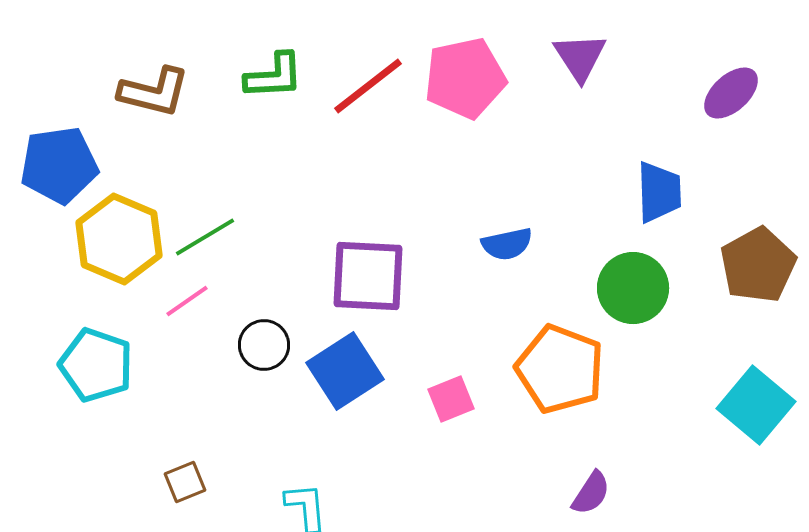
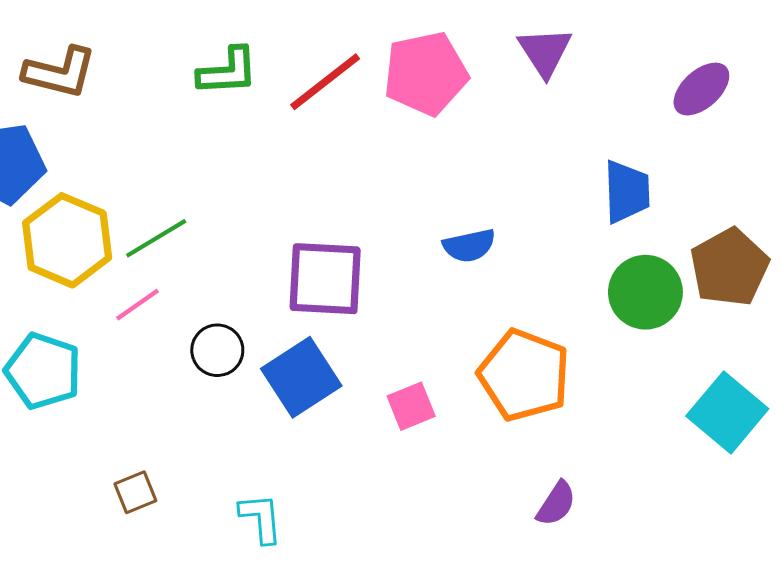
brown L-shape: (154, 92) -> (60, 72), moved
green circle: (633, 288) -> (645, 292), moved

